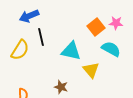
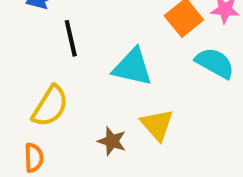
yellow semicircle: (20, 50) -> (50, 106), moved
yellow triangle: (91, 70) -> (157, 125), moved

